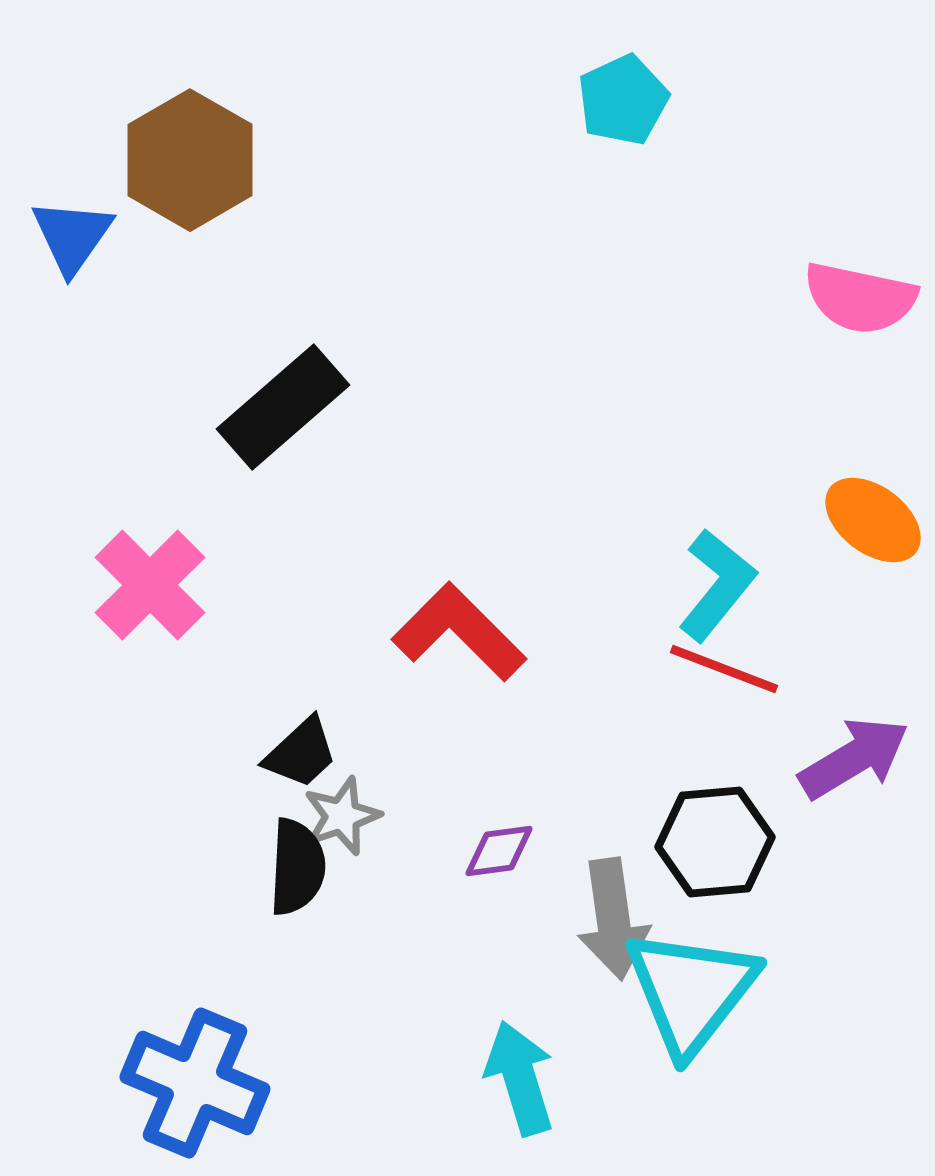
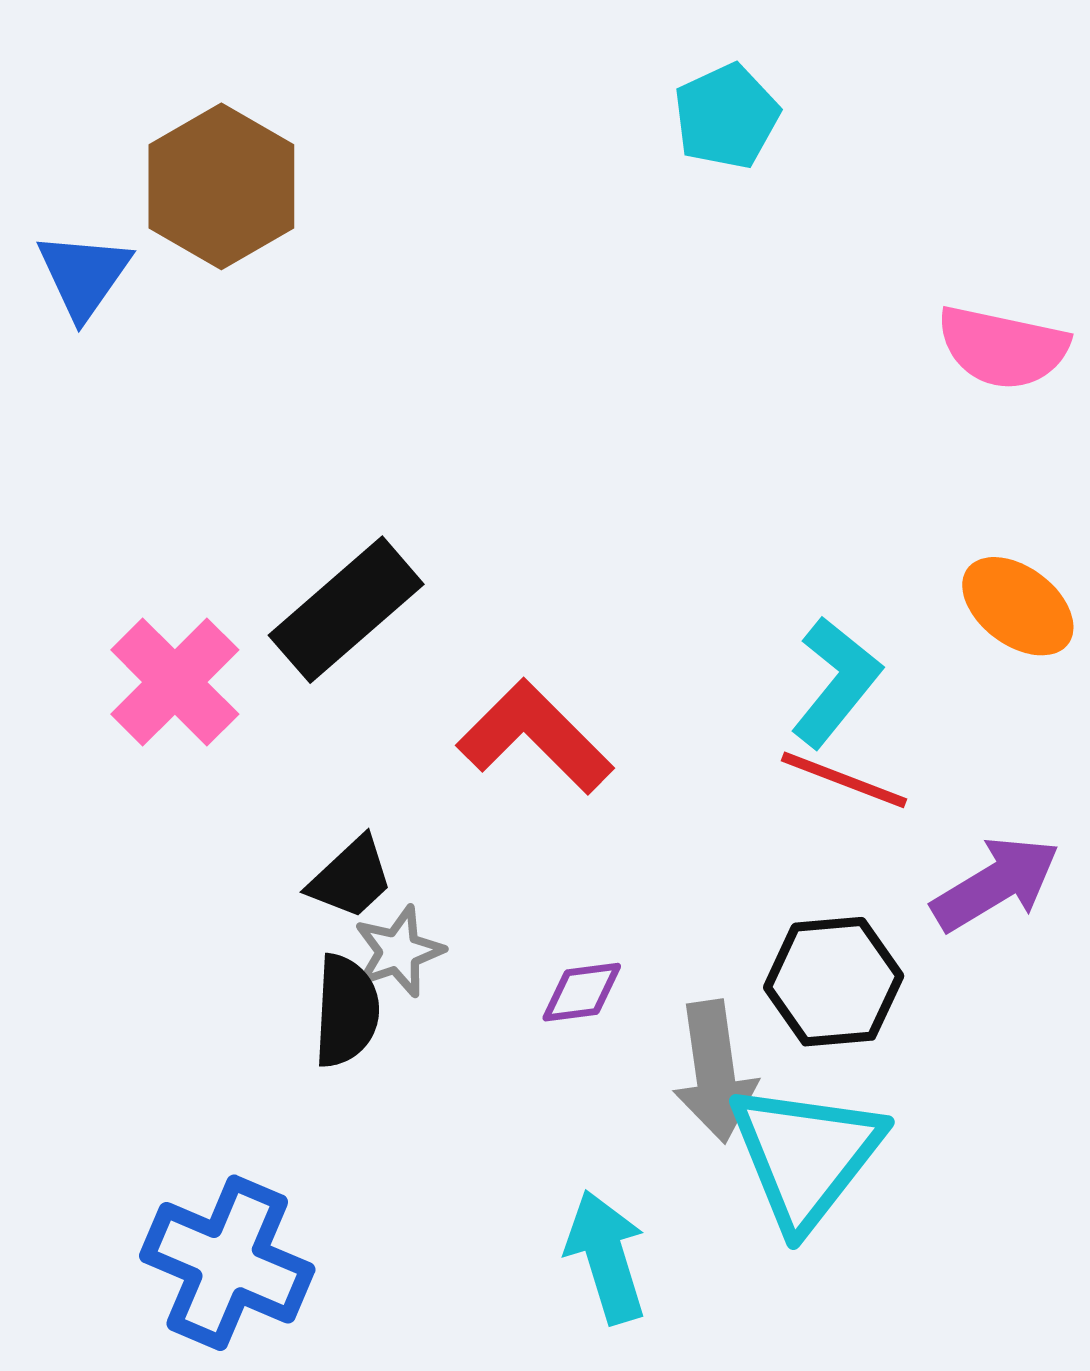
black rectangle: (283, 407) -> (346, 610), moved

